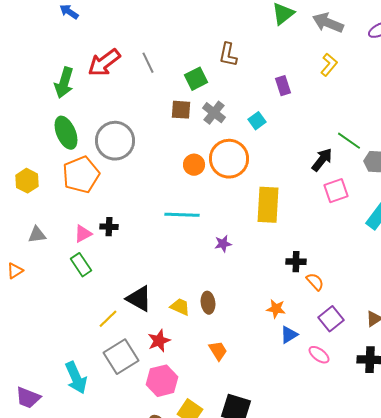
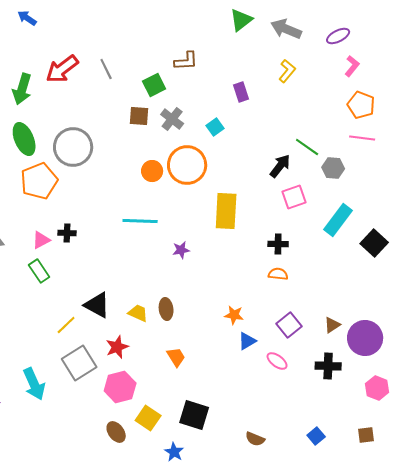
brown L-shape: (228, 55) -> (186, 61), turned -105
black cross: (296, 262) -> (278, 244), moved
orange semicircle: (315, 282) -> (278, 274), moved, turned -42

